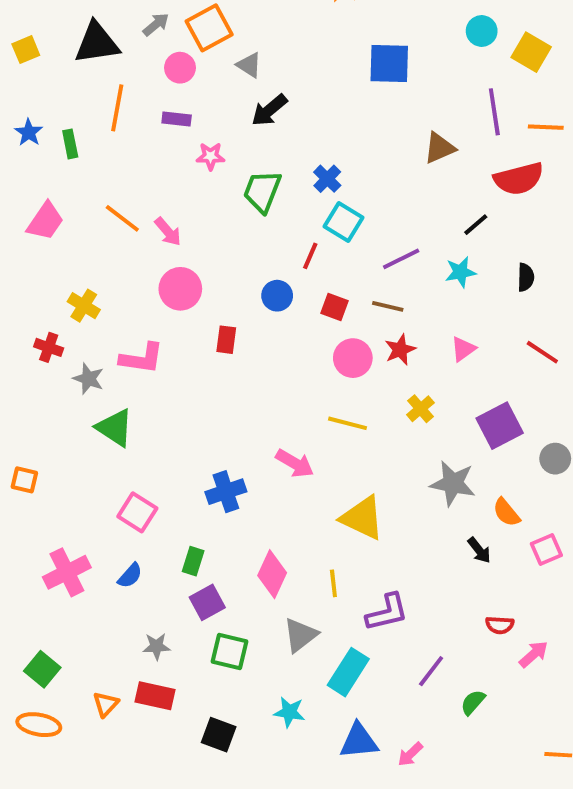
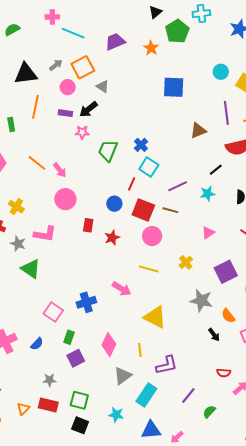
black arrow: (269, 110) -> (88, 109), moved
red square: (335, 307) -> (143, 210), size x1.6
red star: (400, 350) -> (112, 238), moved
pink square: (137, 512) -> (53, 312), moved
green square: (230, 652) -> (79, 400), moved

